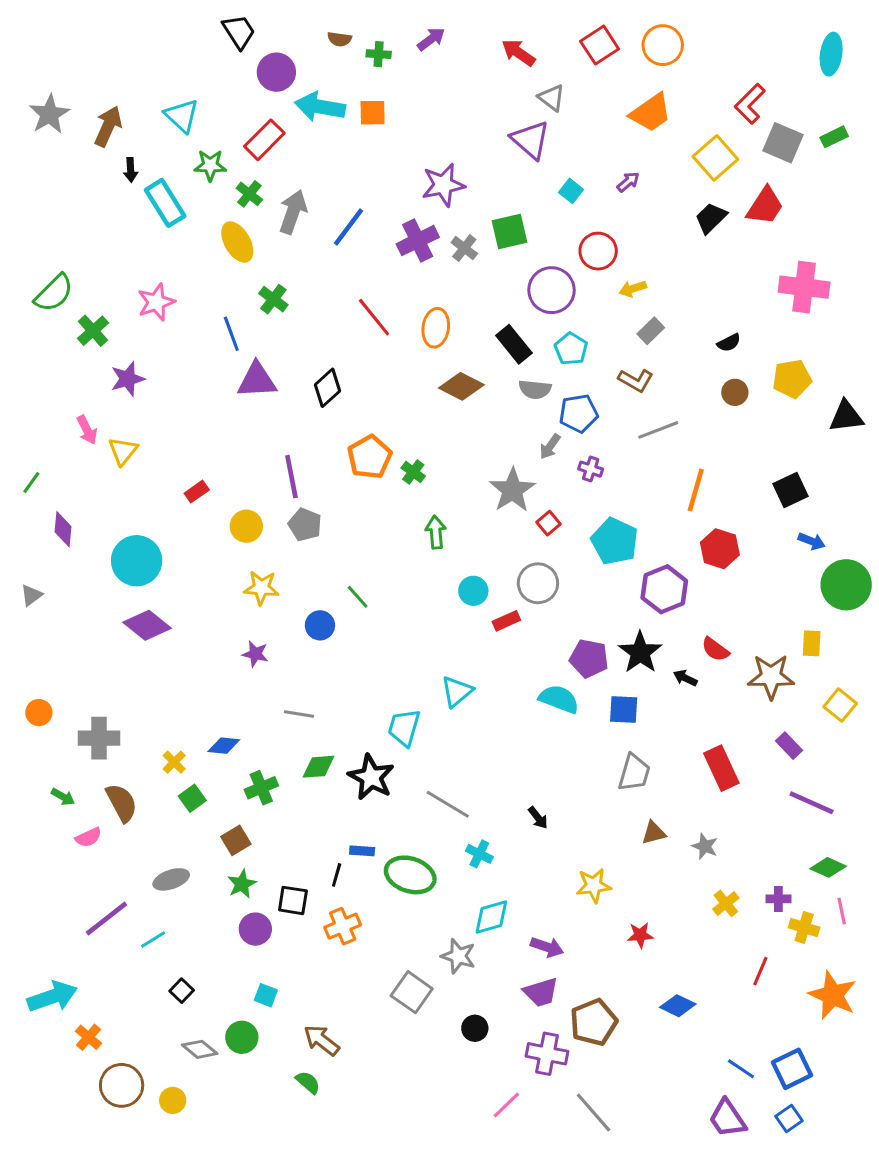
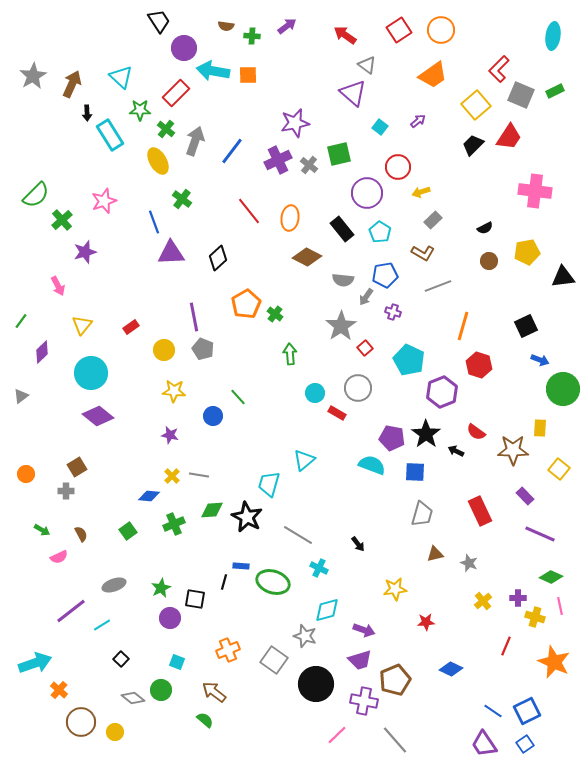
gray semicircle: (535, 389) -> (343, 280), moved
yellow triangle: (123, 451) -> (82, 325), moved
purple diamond: (63, 529) -> (42, 352), turned 40
red rectangle: (506, 621) -> (337, 413), turned 54
gray cross: (99, 738) -> (66, 491), size x0.6
yellow cross: (174, 762) -> (172, 476), moved
brown semicircle: (122, 803) -> (81, 534), size x0.6
brown square: (236, 840) -> (77, 467), moved
orange cross: (343, 926) -> (228, 650), moved
black circle: (475, 1028) -> (316, 684), size x2.0

